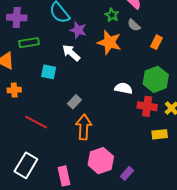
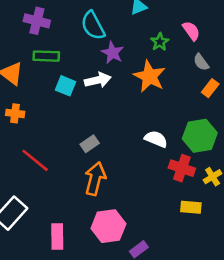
gray semicircle: (134, 25) -> (201, 62), moved
white arrow: (71, 53) -> (98, 80), turned 114
cyan square: (49, 72) -> (65, 86), moved

